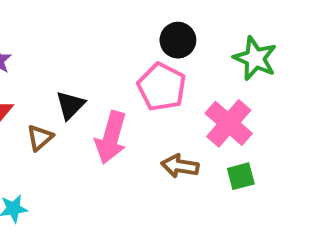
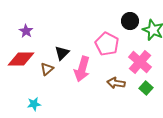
black circle: (178, 40) -> (130, 21), moved
green square: (241, 176) -> (146, 88), turned -32

